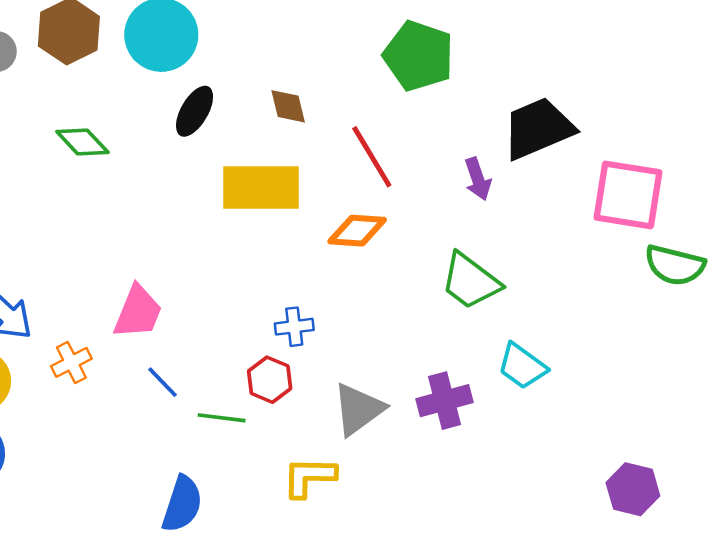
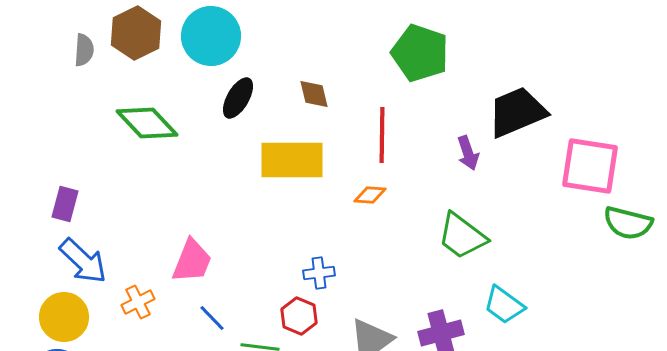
green diamond: (82, 142) -> (147, 123), size x1.4
red line: (372, 157) -> (382, 135), turned 32
orange diamond: (357, 231) -> (370, 195), size x0.7

